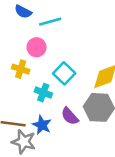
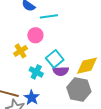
yellow cross: (21, 69) -> (21, 51), turned 32
purple semicircle: (70, 116) -> (61, 71), moved, turned -56

